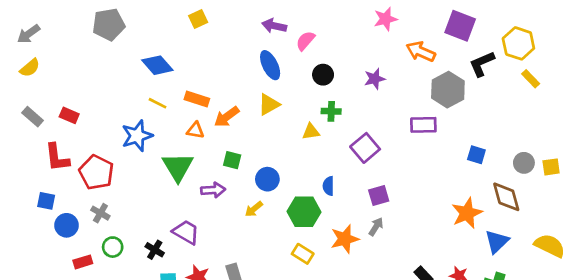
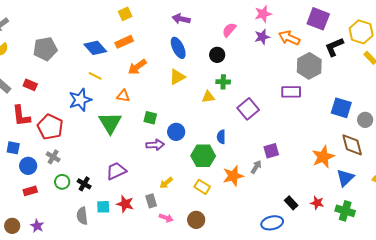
gray pentagon: (109, 24) -> (45, 49), moved
pink semicircle: (305, 41) -> (229, 30), moved
purple star: (375, 79) -> (262, 37), moved
orange rectangle: (197, 99) -> (124, 42), moved, turned -42
orange arrow: (227, 117) -> (137, 67), moved
blue square: (476, 155) -> (341, 108), moved, size x1.5
purple arrow: (213, 190) -> (155, 145), moved
purple square: (379, 195) -> (271, 151), moved
yellow arrow: (254, 209) -> (166, 183), moved
purple trapezoid: (186, 232) -> (116, 171), turned -55
black cross: (155, 250) -> (84, 184), moved
red rectangle: (83, 262) -> (30, 191), moved

